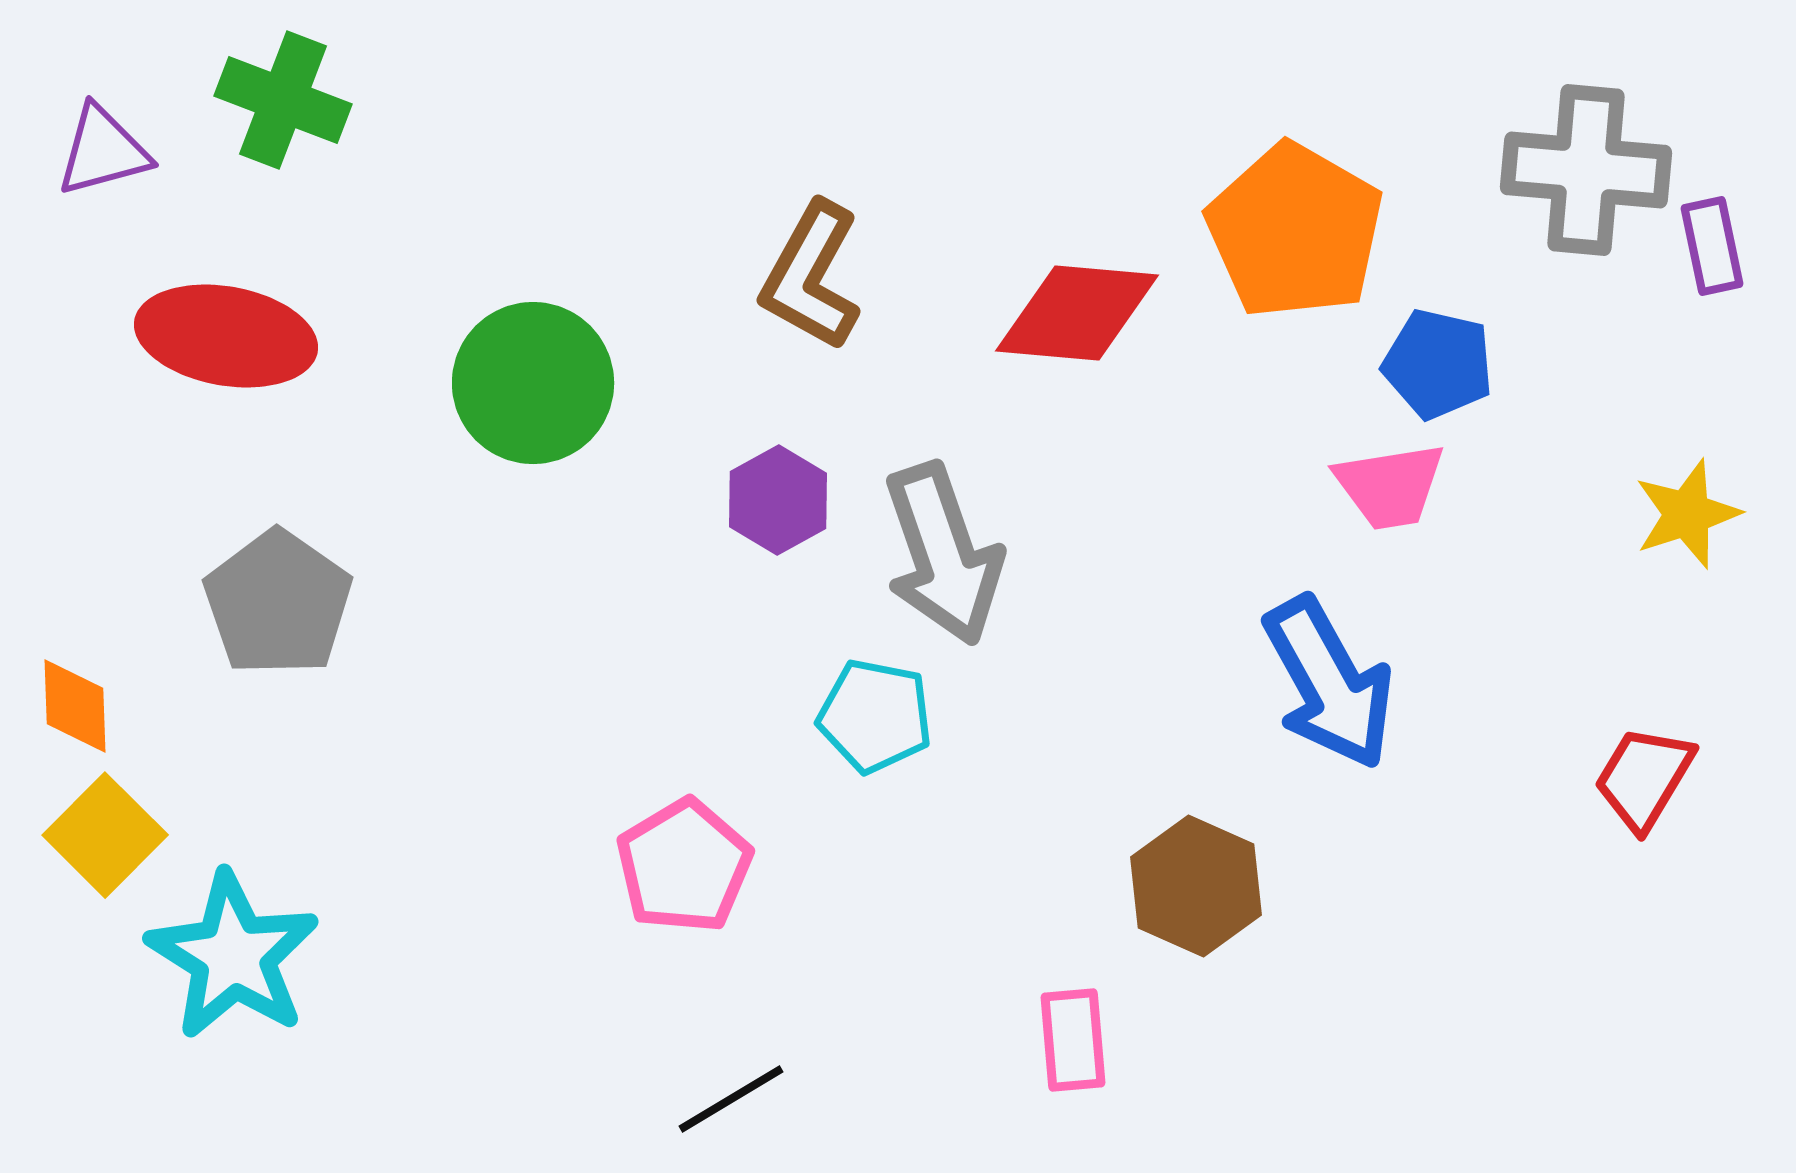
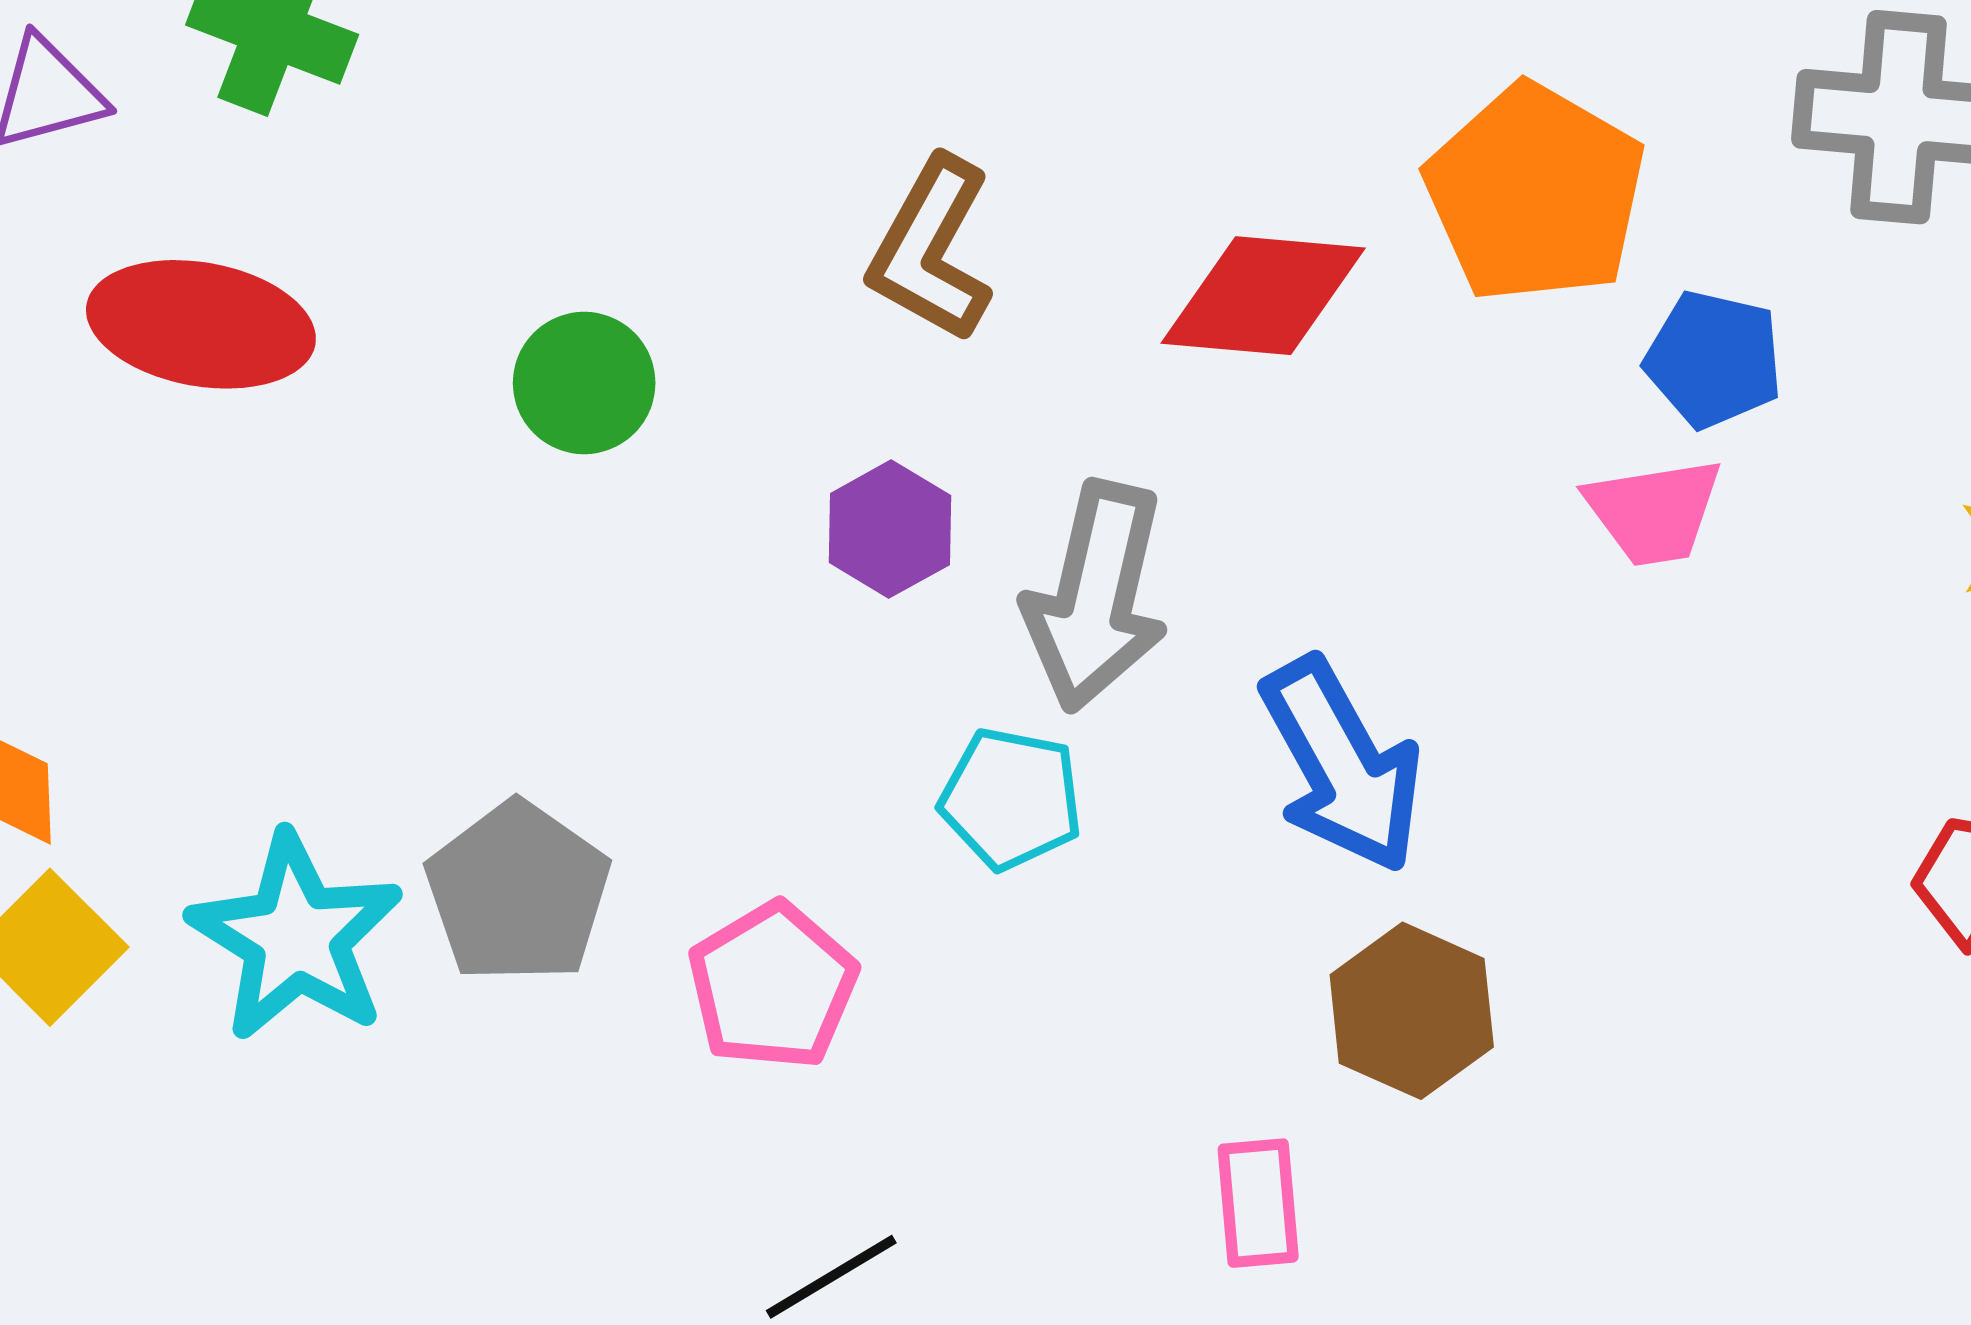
green circle: (533, 383) -> (584, 383), size x0.7
gray arrow: (943, 554) -> (1096, 596), turned 32
gray pentagon: (278, 603) -> (518, 892), moved
blue arrow: (1329, 683) -> (1342, 765), moved
cyan star: (233, 956) -> (296, 937), moved

